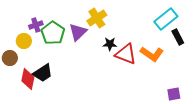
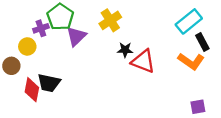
purple triangle: (78, 32) -> (76, 36), moved
green pentagon: (53, 33) -> (60, 17), moved
orange L-shape: (152, 54) -> (191, 61), moved
black trapezoid: (43, 73) -> (49, 83), turned 45

